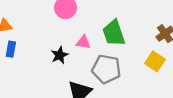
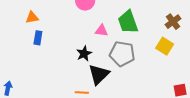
black star: (60, 55) -> (84, 54), moved

